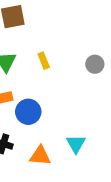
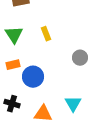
gray circle: (95, 64) -> (80, 58), moved

